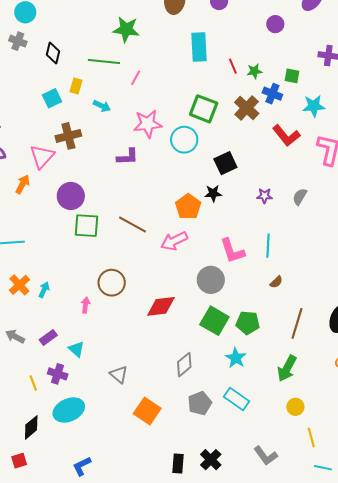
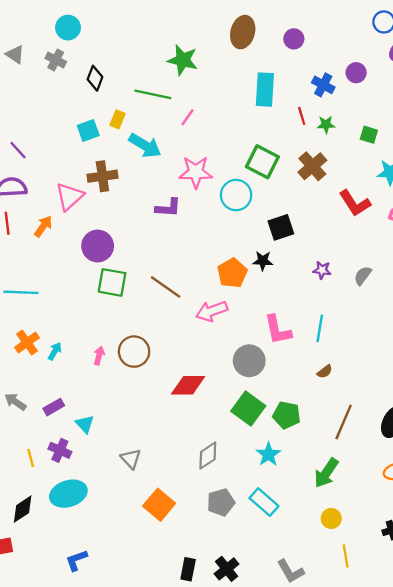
blue cross: (272, 94) -> (323, 85), moved
cyan arrow: (102, 106) -> (145, 146), size x1.6
pink arrow: (86, 305) -> (99, 356), moved

